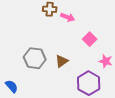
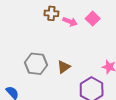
pink square: (90, 39) -> (93, 19), moved

